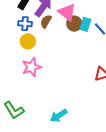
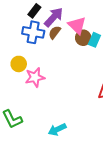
blue cross: (25, 24) -> (33, 32), size x1.5
yellow circle: (28, 41) -> (19, 64), moved

